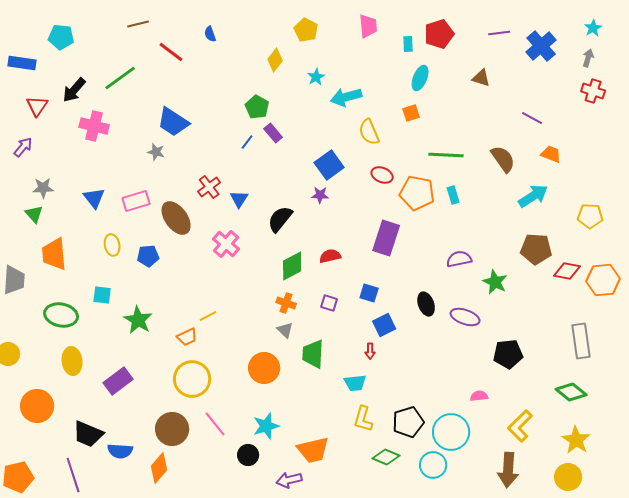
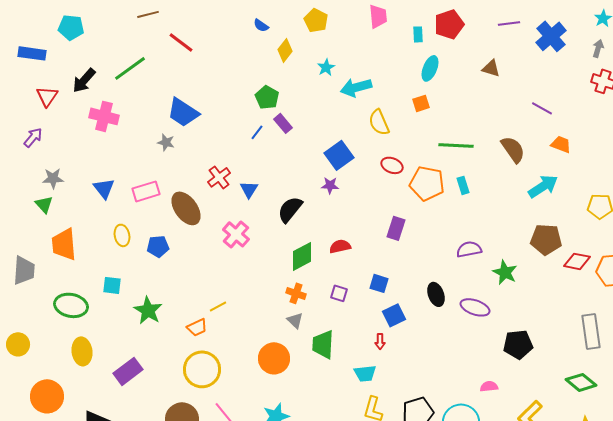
blue semicircle: (210, 34) -> (261, 25), moved, turned -35
purple rectangle: (386, 238) -> (396, 228), size x0.7

